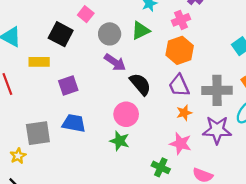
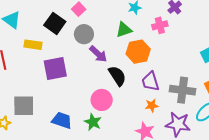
gray circle: (110, 34) -> (84, 34), moved
orange hexagon: (180, 50) -> (138, 52), moved
purple square: (68, 86) -> (55, 68), size x1.4
blue trapezoid: (74, 123) -> (62, 120), moved

